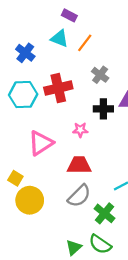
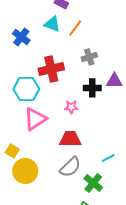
gray cross: (100, 75) -> (89, 57), turned 35
cyan hexagon: (23, 95) -> (26, 89), moved

